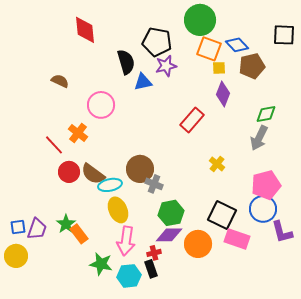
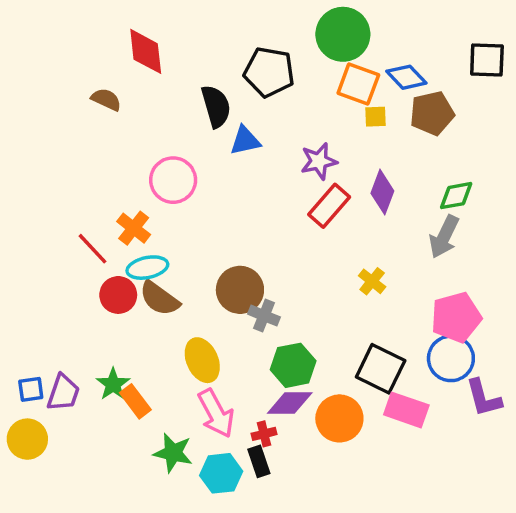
purple star: (166, 66) -> (319, 161), moved
brown semicircle: (60, 81) -> (106, 99), moved
purple diamond: (223, 94) -> (382, 192), moved
cyan ellipse: (110, 185) -> (147, 268), moved
pink arrow: (126, 241) -> (216, 413), turned -36

